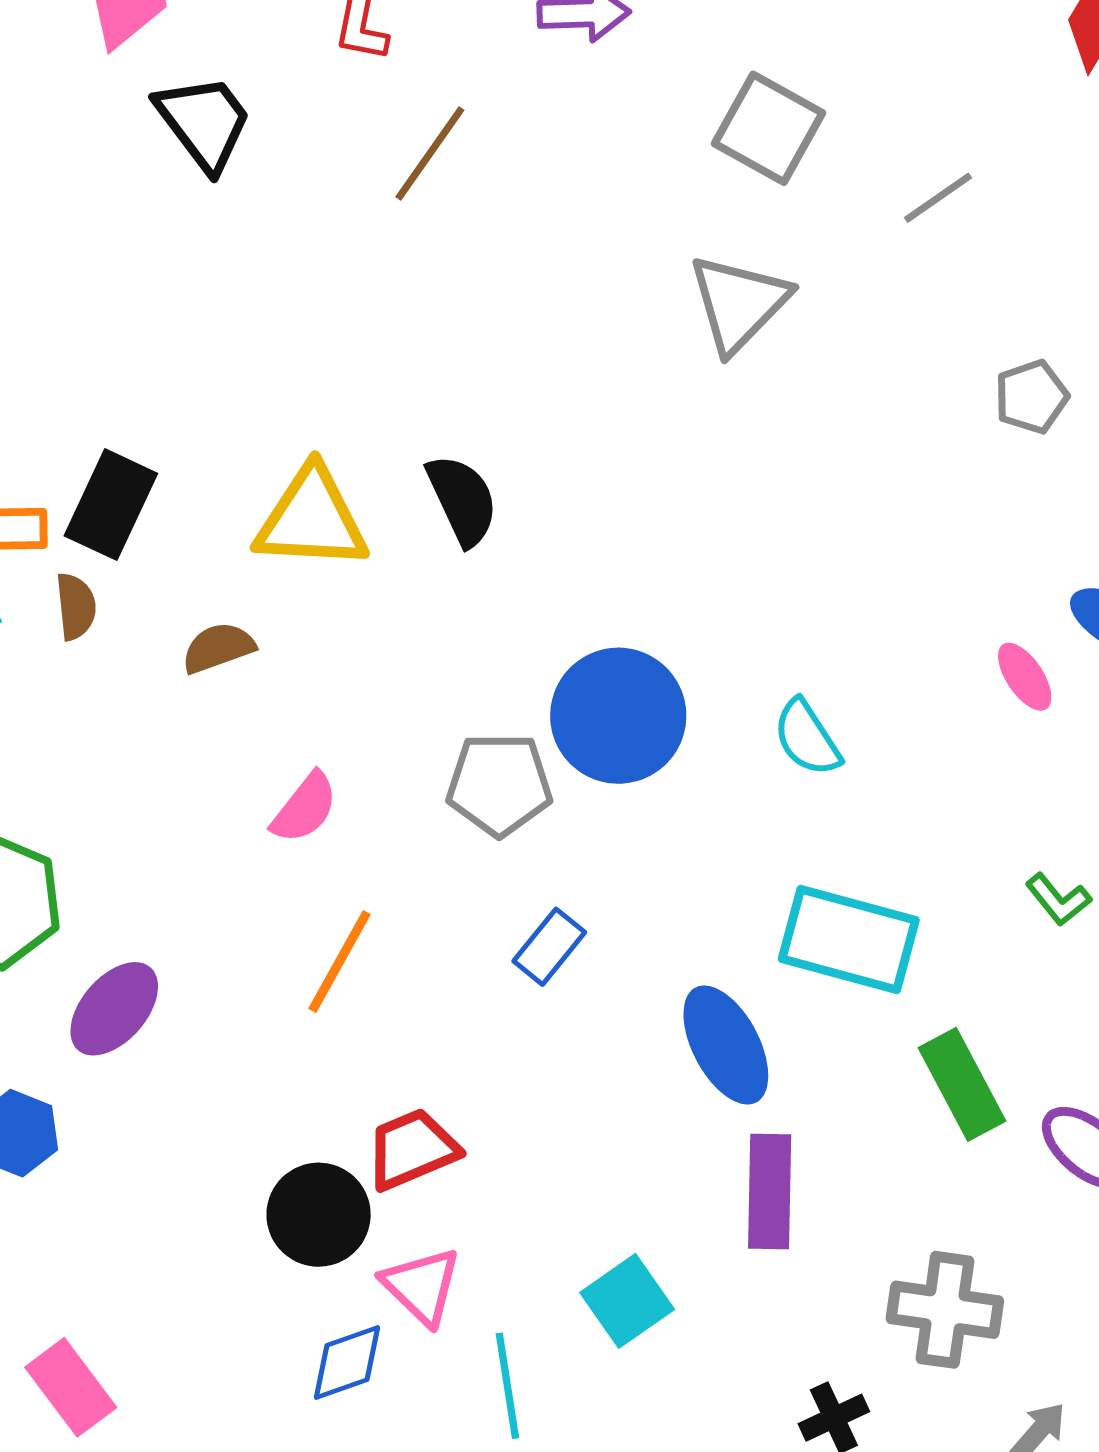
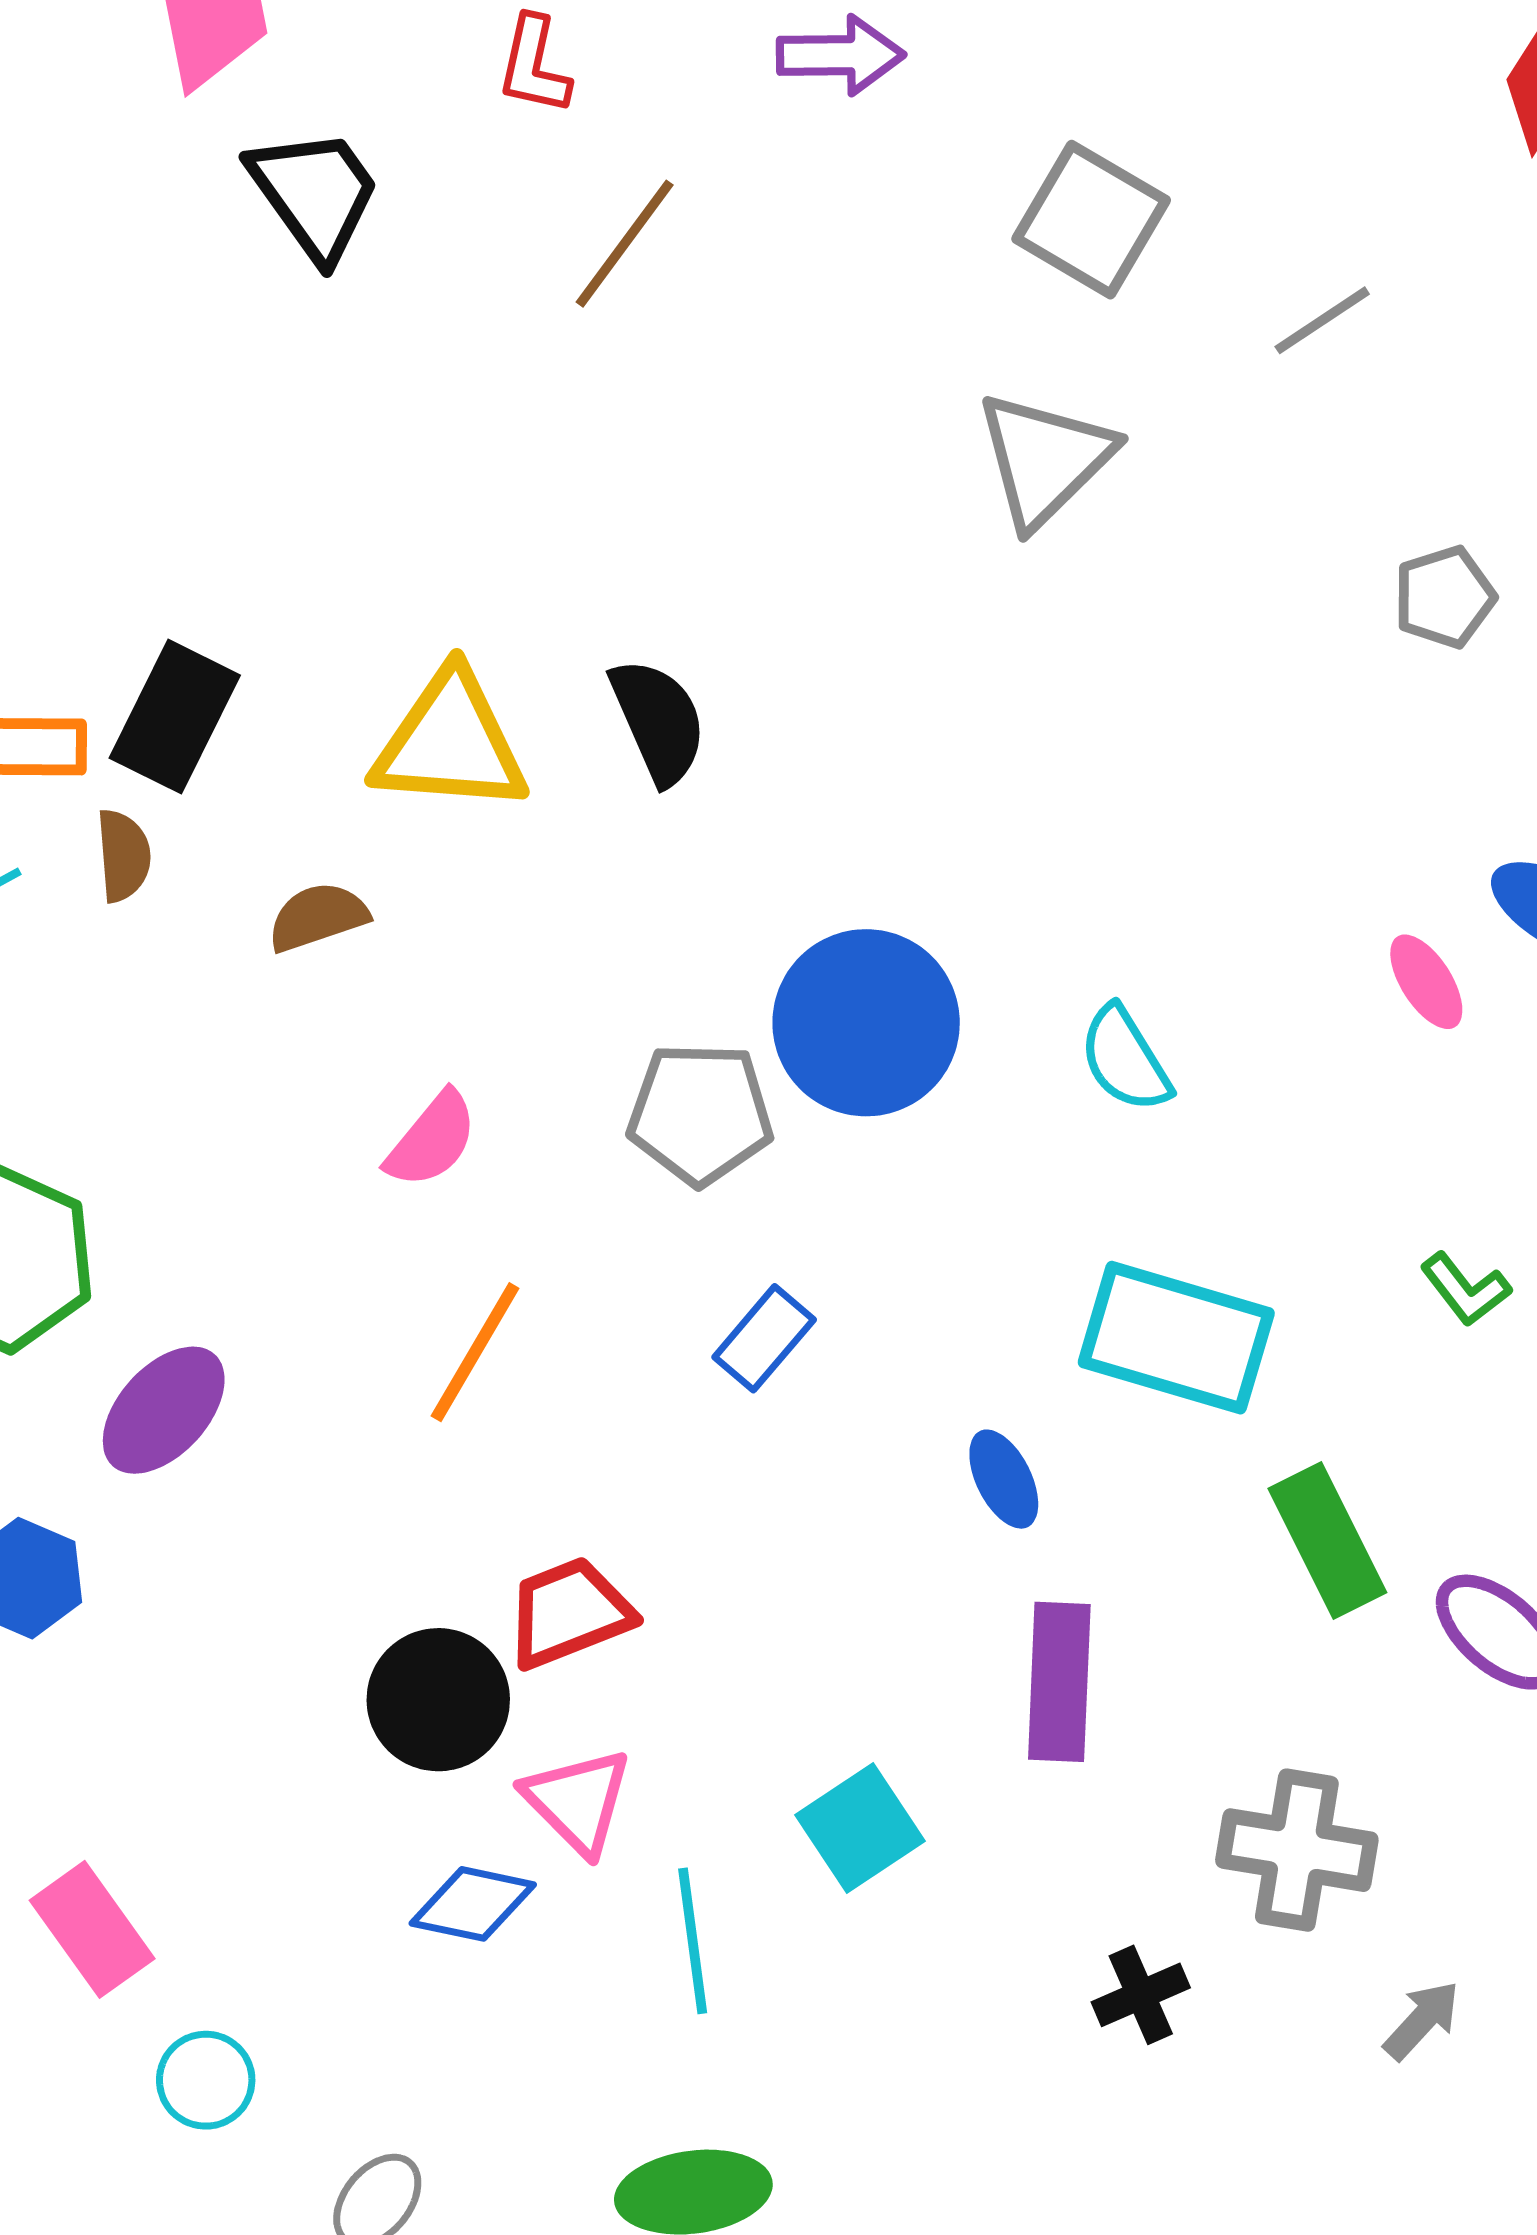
blue ellipse: (726, 1045) -> (1004, 1479), size x0.6
blue diamond: (347, 1363) -> (473, 1904), turned 30

